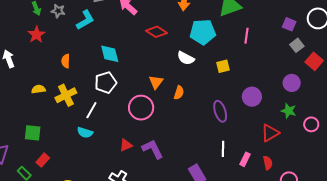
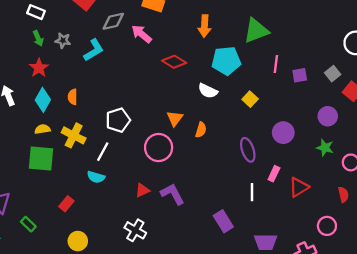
purple square: (289, 24) -> (300, 75), moved, turned -32
cyan diamond: (110, 54) -> (43, 100), moved, turned 45
yellow square: (223, 66) -> (250, 99), turned -32
yellow cross: (66, 95) -> (74, 135), turned -35
green square: (33, 133) -> (41, 159), moved, size x1.4
red triangle: (270, 133) -> (299, 187), moved
pink rectangle: (245, 159) -> (274, 174), moved
red rectangle: (43, 160) -> (66, 204), moved
red semicircle: (268, 163) -> (343, 195), moved

